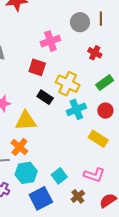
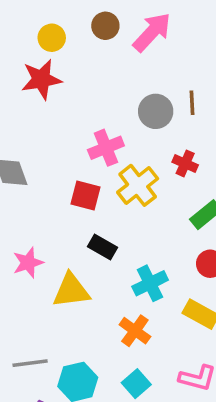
yellow cross: (68, 84) -> (138, 185), moved, turned 30
cyan cross: (76, 109) -> (150, 283), moved
orange cross: (19, 147) -> (135, 331), moved

